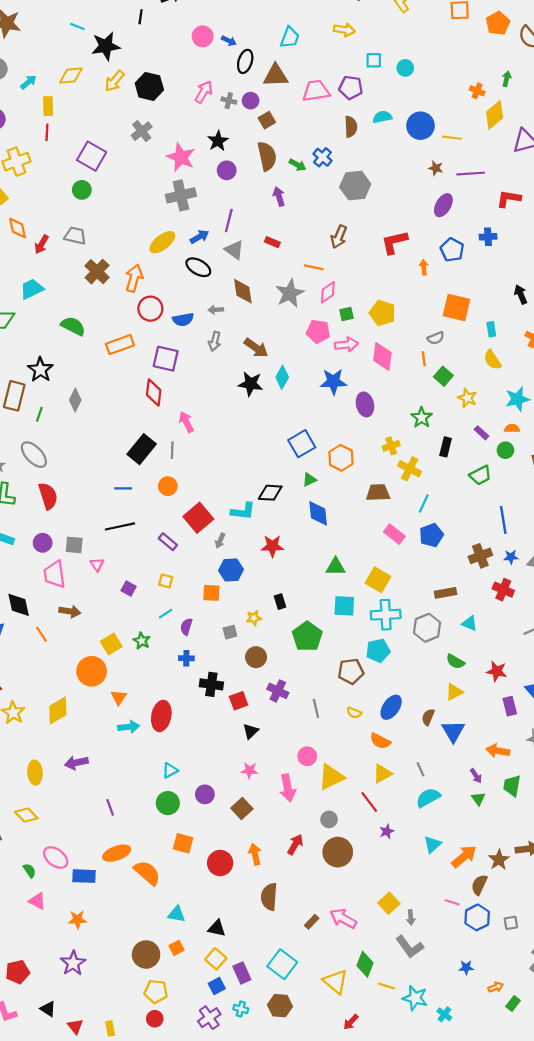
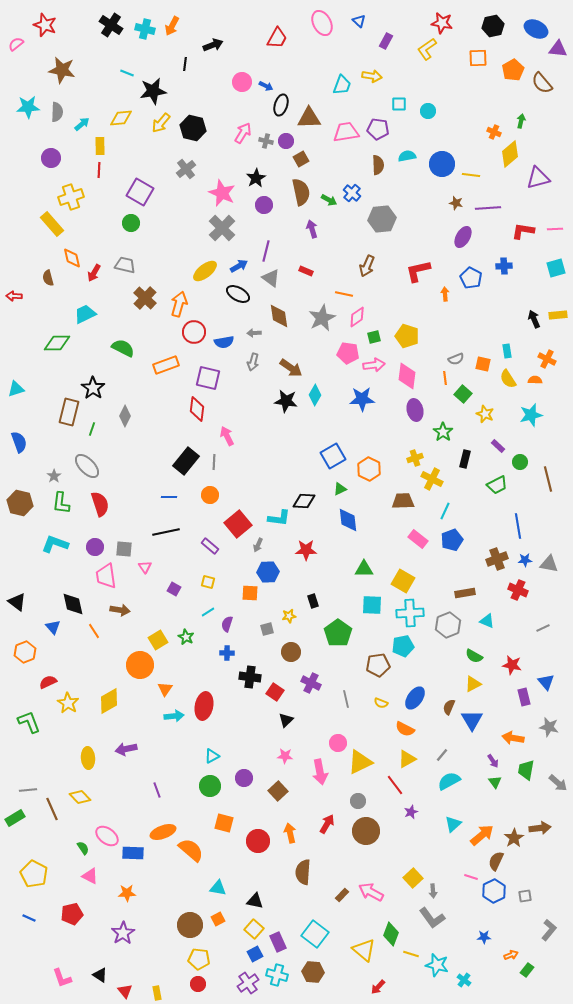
cyan trapezoid: (290, 37) -> (342, 85), moved
gray cross: (181, 195) -> (222, 228), turned -32
orange square: (456, 308) -> (483, 364), moved, size x0.6
purple ellipse: (365, 404) -> (415, 410), moved
orange semicircle: (512, 428) -> (535, 380), moved
red square: (239, 701) -> (275, 692), turned -36
gray line: (420, 769) -> (442, 755), turned 64
red pentagon: (18, 972) -> (72, 914), moved
cyan cross: (241, 1009) -> (277, 975), size x1.5

